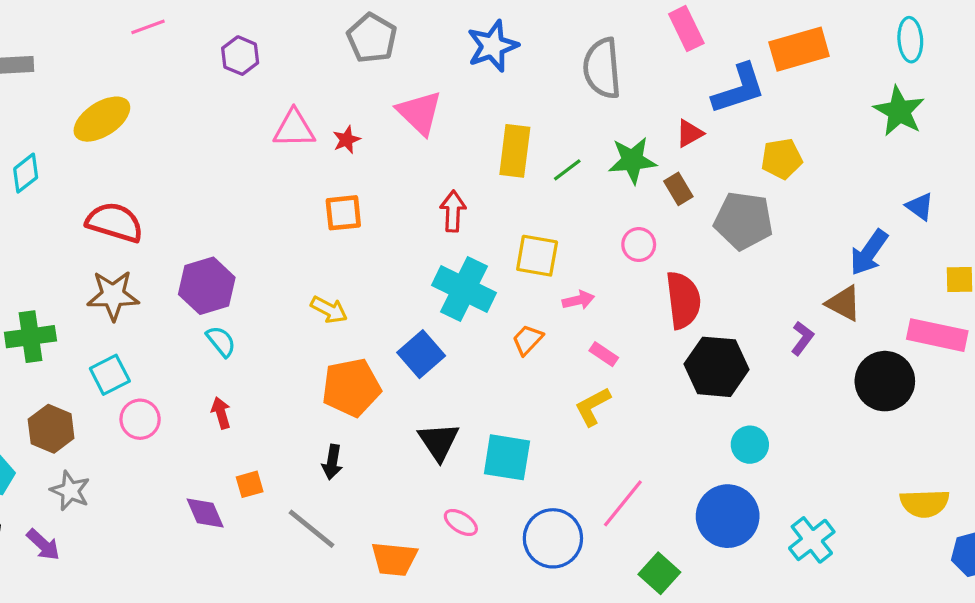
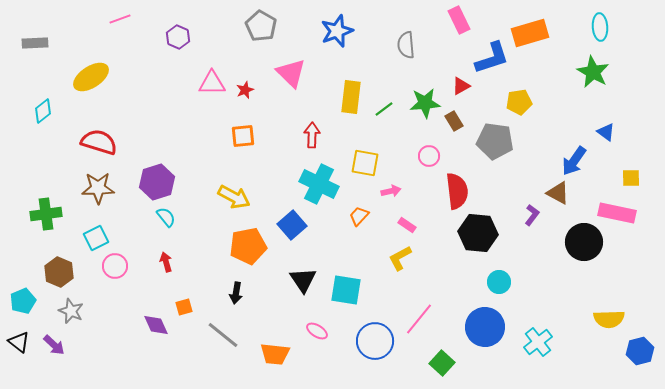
gray semicircle: (602, 68) -> (406, 45), size x0.7
yellow arrow: (329, 310) -> (234, 197), size x1.4

